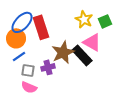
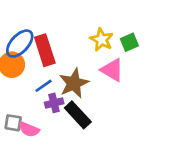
black rectangle: (82, 55) -> (78, 115), moved
blue line: (19, 56) -> (43, 86), moved
gray square: (28, 70) -> (13, 123), moved

